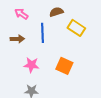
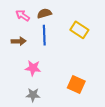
brown semicircle: (56, 12) -> (44, 13), moved
orange square: (64, 66) -> (76, 85), moved

